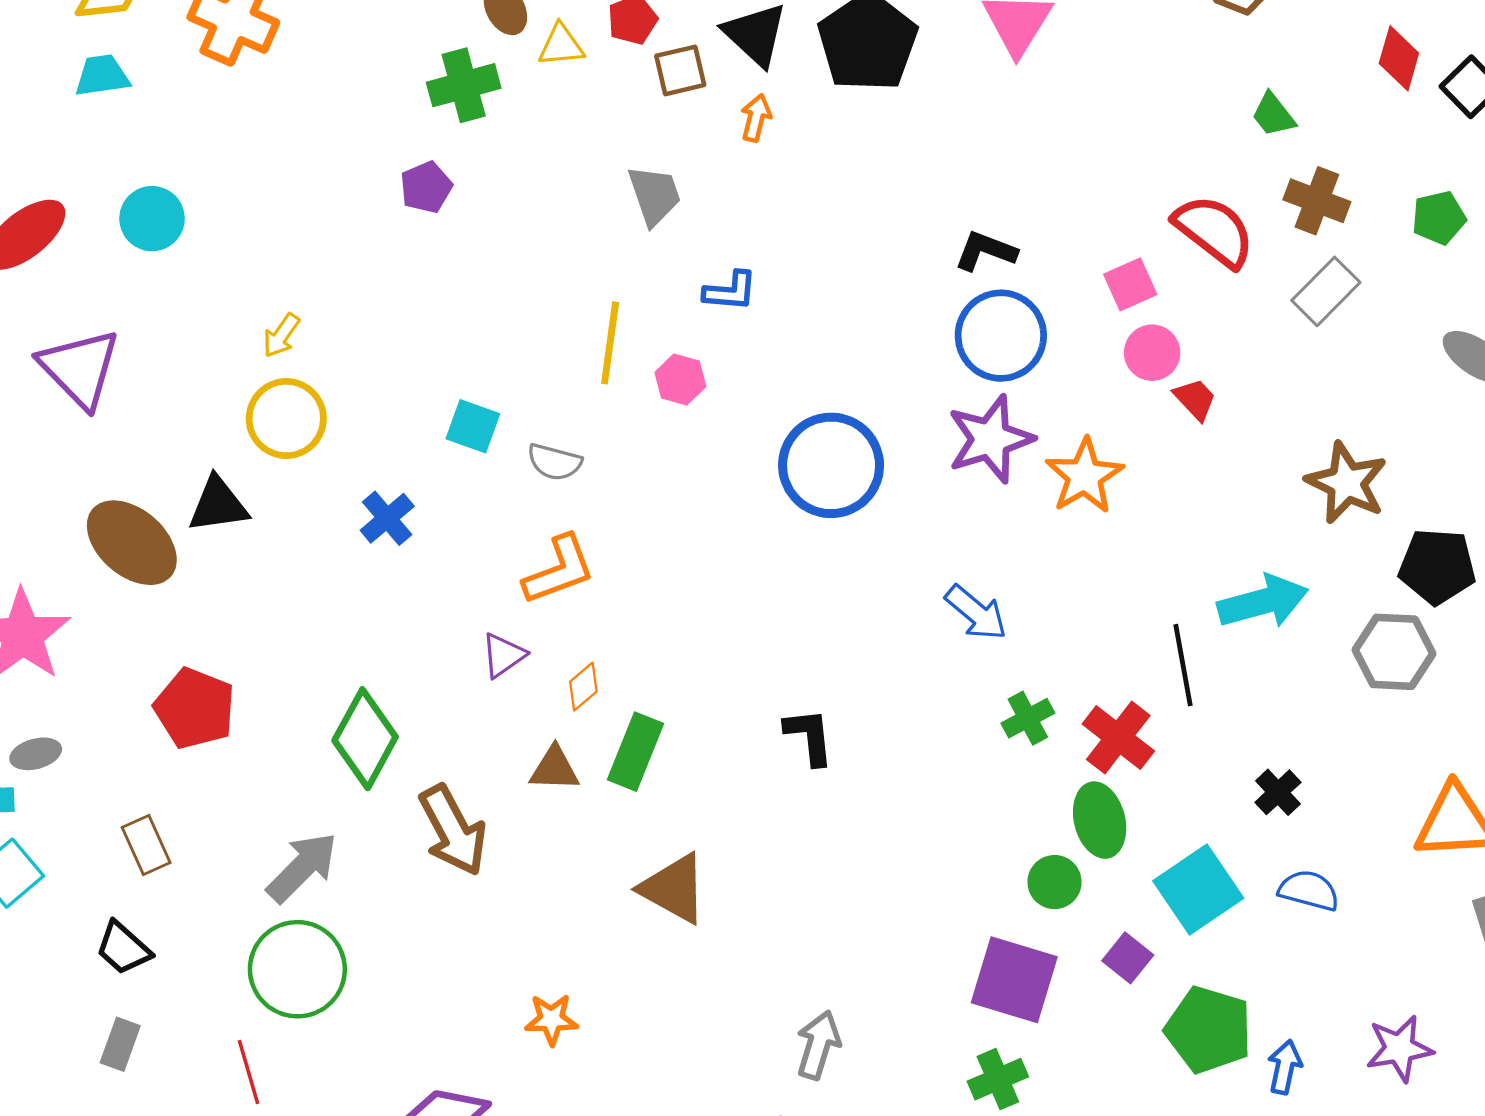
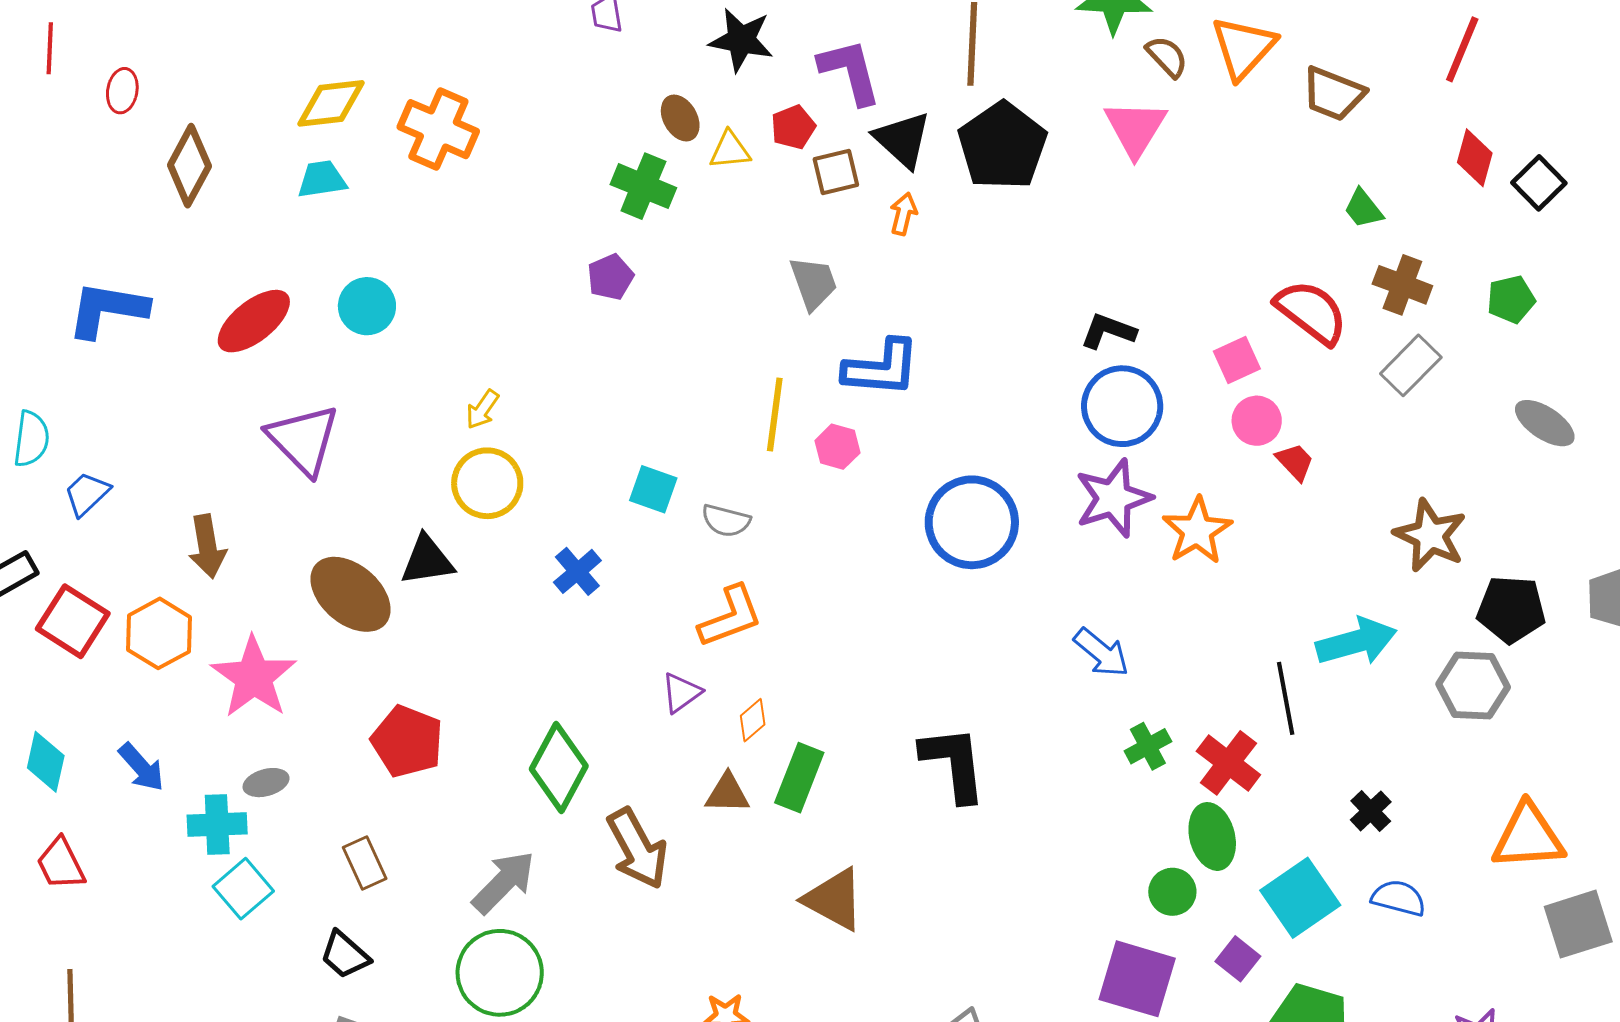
green cross: (464, 85) -> (643, 186), turned 38
blue L-shape: (730, 291) -> (881, 368), size x1.6
black L-shape: (809, 737) -> (954, 764), size x1.5

